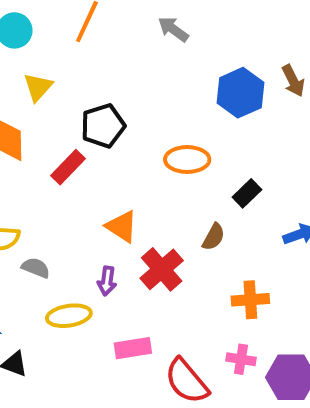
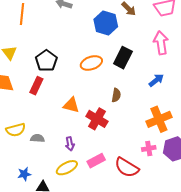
black rectangle: (247, 193) -> (123, 58), moved, size x1.5
purple arrow: (107, 281) -> (70, 144), moved
orange cross: (250, 300) -> (159, 119), moved, size x1.4
yellow ellipse: (69, 316) -> (67, 168), moved

